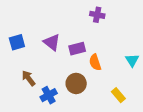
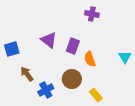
blue square: (17, 42) -> (12, 49), moved
purple rectangle: (77, 49) -> (73, 46), turned -56
yellow rectangle: (118, 95) -> (96, 95), moved

